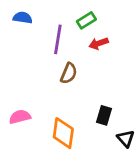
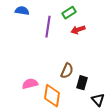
brown semicircle: (69, 73) -> (67, 71), moved
pink semicircle: (20, 117) -> (30, 84), moved

